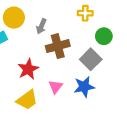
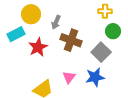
yellow cross: (85, 13) -> (105, 11), moved
brown cross: (58, 46) -> (71, 40), turned 35
red star: (28, 69) -> (38, 47), moved

